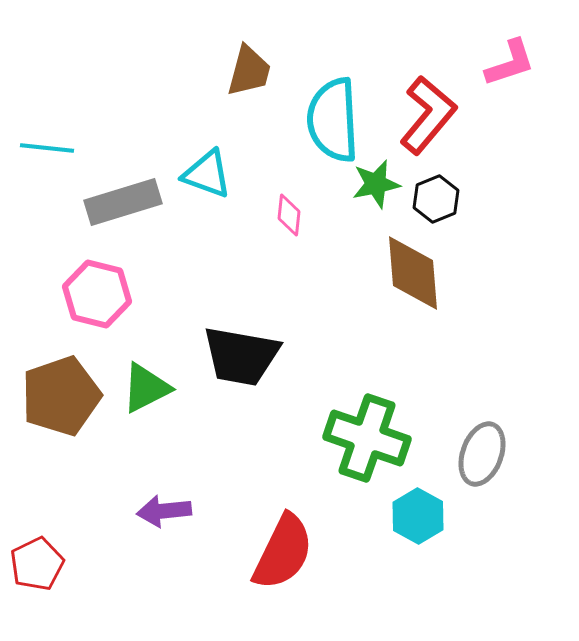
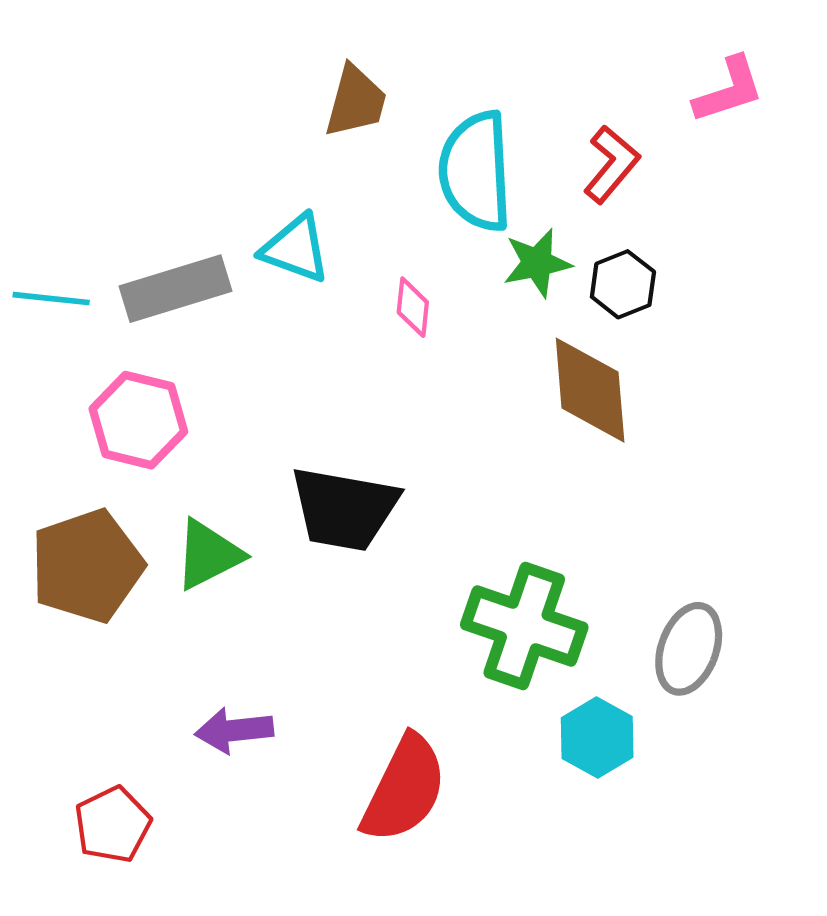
red L-shape: (428, 115) -> (611, 164), size x0.7
cyan line: (47, 148) -> (51, 299), moved
red pentagon: (37, 564) -> (113, 825), moved

